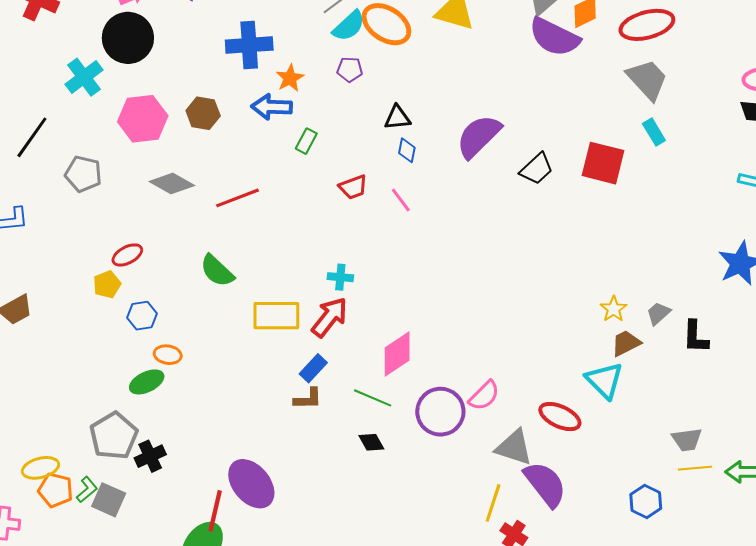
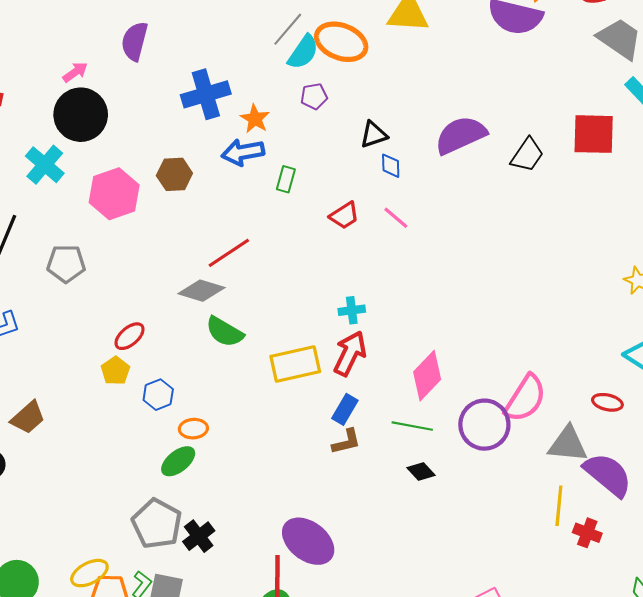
purple semicircle: (479, 136) -> (461, 135), turned 33
gray diamond: (172, 184) -> (201, 291), moved
pink semicircle: (484, 396) -> (525, 398), size x1.4
red ellipse: (560, 417) -> (607, 402), size x0.7

